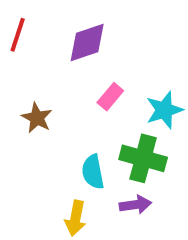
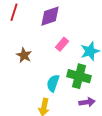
cyan semicircle: (93, 172) -> (53, 83), turned 30
purple arrow: (135, 205) -> (87, 102), moved

